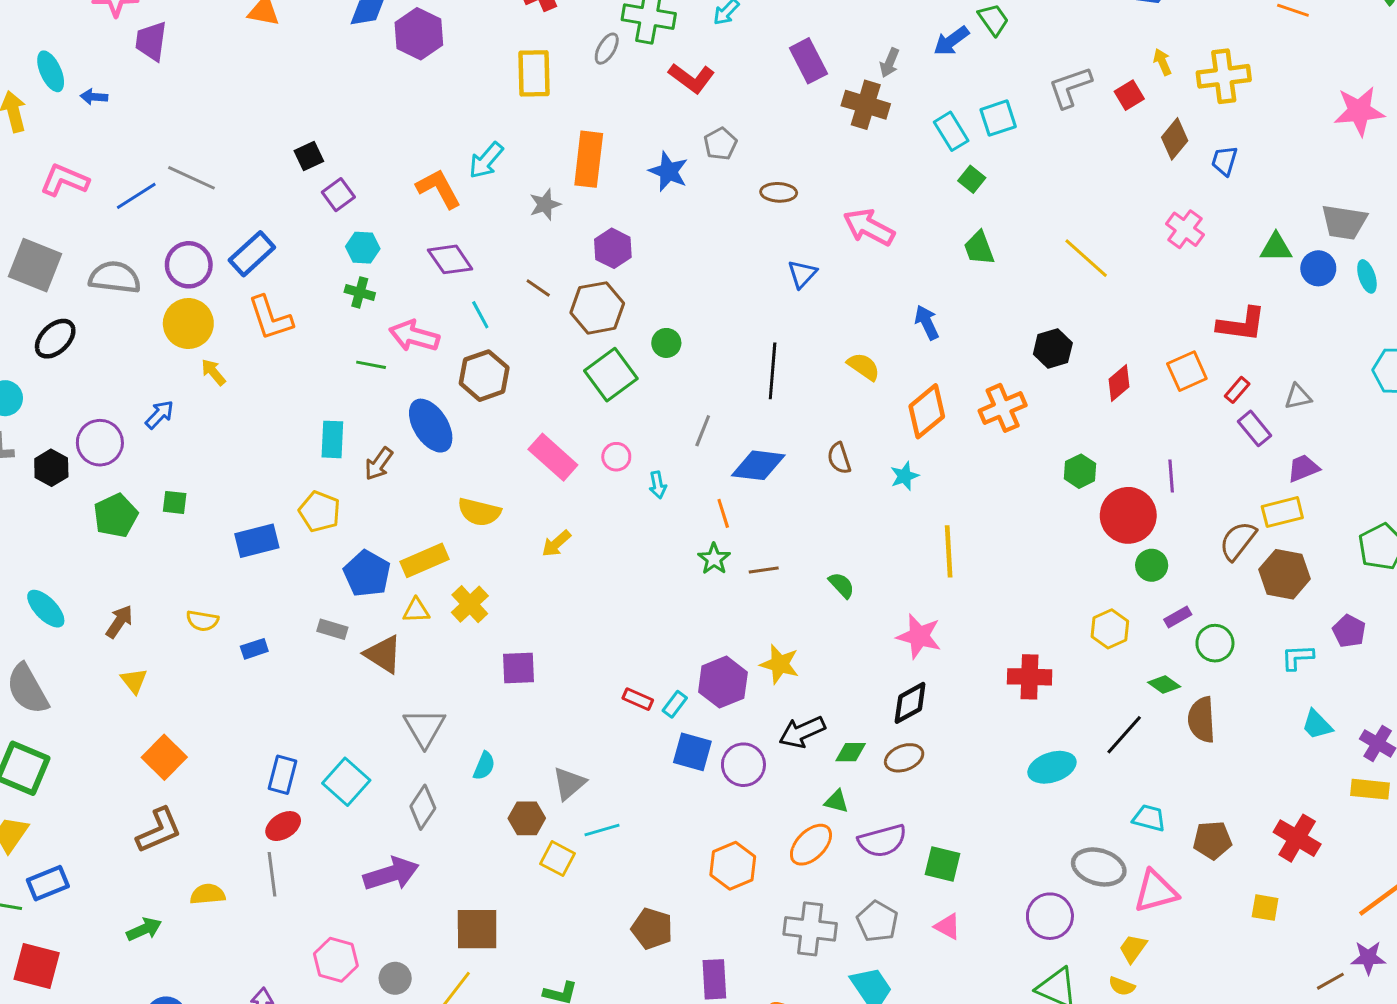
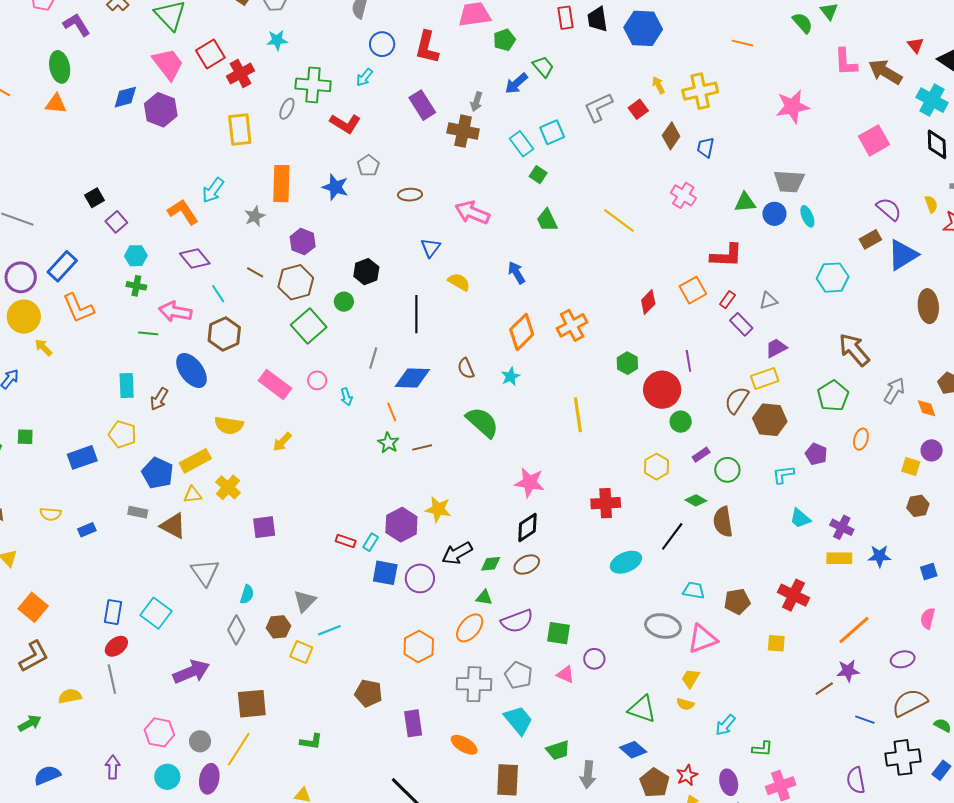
black hexagon: (1053, 348) -> (366, 272), moved
yellow semicircle: (864, 367) -> (459, 282), moved
yellow line: (949, 551) -> (578, 415), moved
green semicircle: (842, 585) -> (482, 422), moved, size x1.8
gray diamond: (423, 807) -> (236, 630), moved
purple circle: (1050, 916) -> (594, 659), moved, size x0.7

